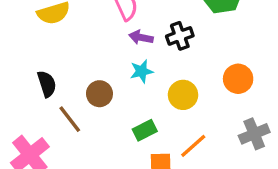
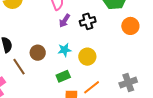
purple arrow: (141, 37) -> (65, 21), turned -72
cyan star: (142, 71) -> (65, 50), moved
orange circle: (238, 79) -> (130, 26), moved

